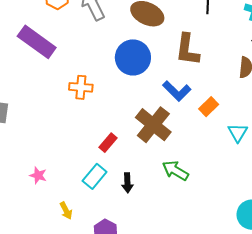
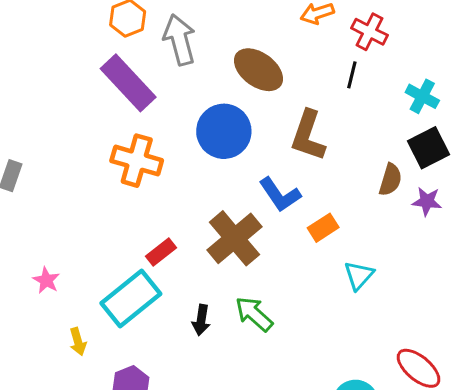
purple rectangle: (37, 42) -> (128, 83), moved
orange cross: (81, 87) -> (137, 161), size x1.4
cyan rectangle: (95, 176) -> (131, 298), size x1.5
black arrow: (127, 183) -> (201, 320), moved

